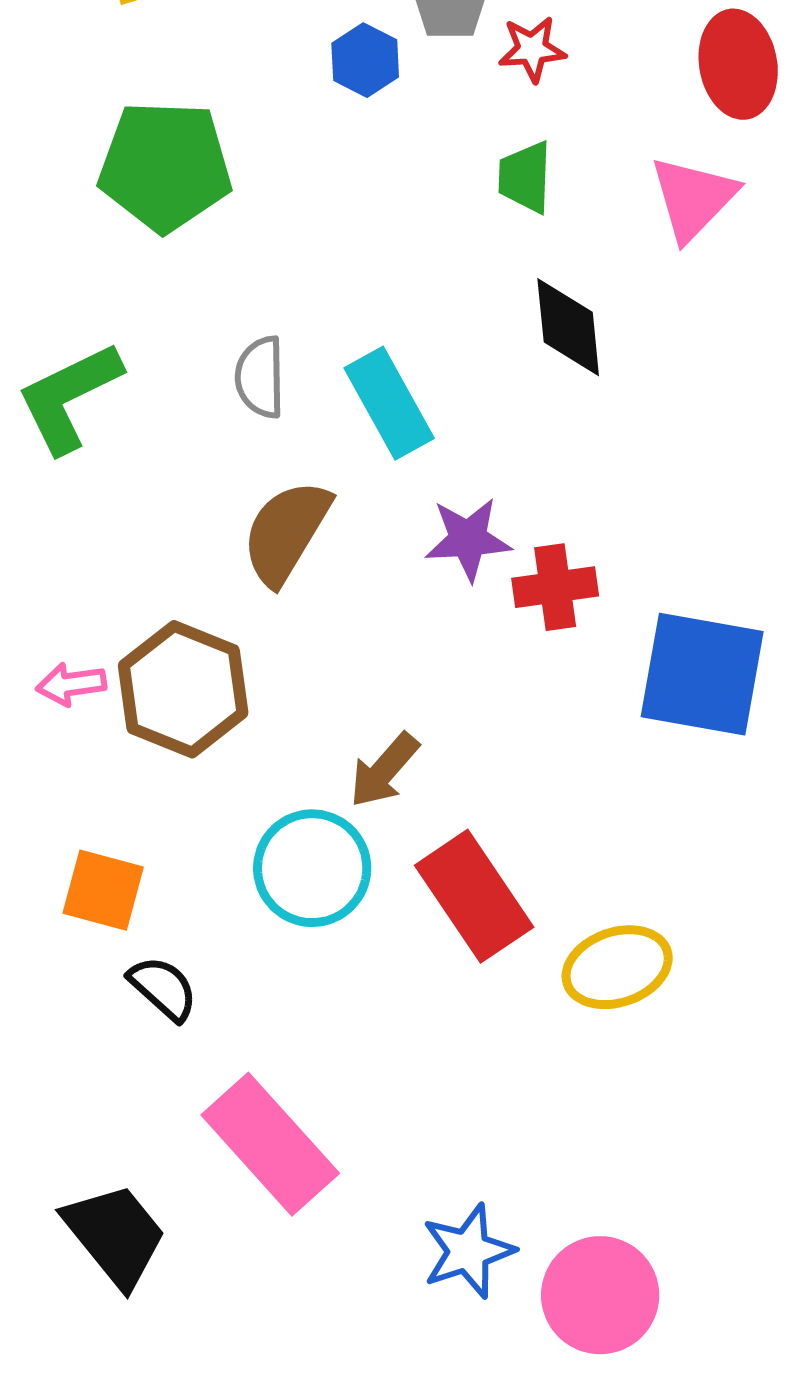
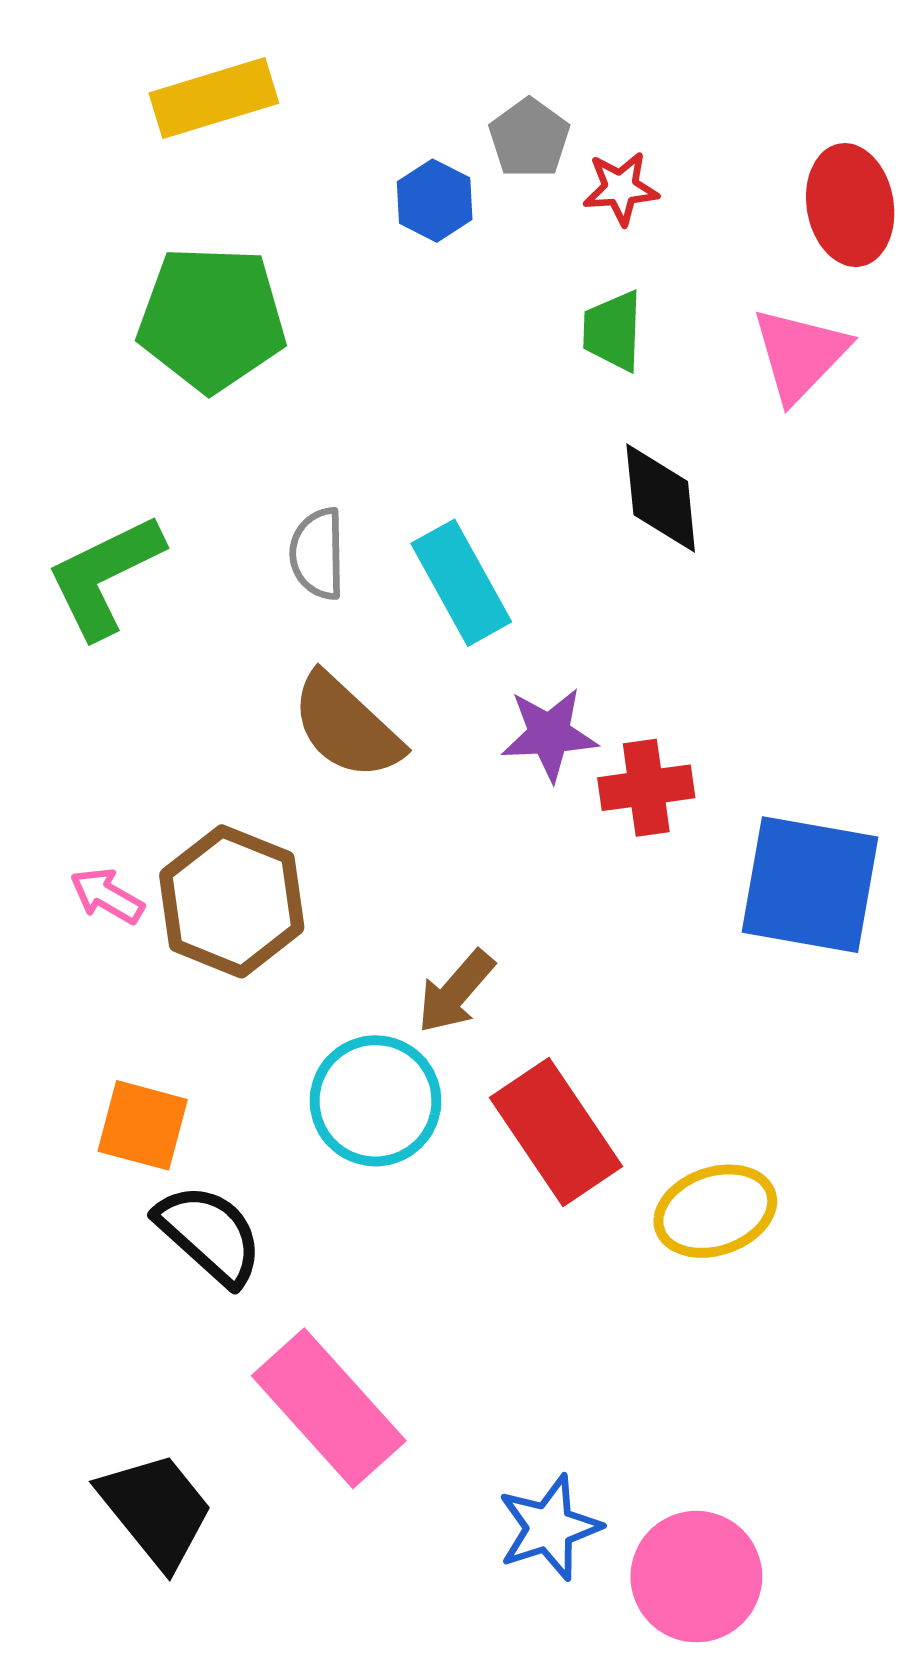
brown semicircle: (286, 532) -> (347, 726), turned -78
pink arrow: (71, 684) -> (107, 896), turned 38
black semicircle: (163, 988) -> (209, 1235), size x1.4

